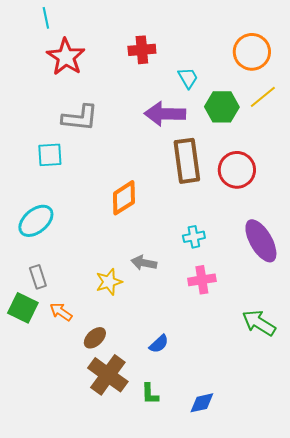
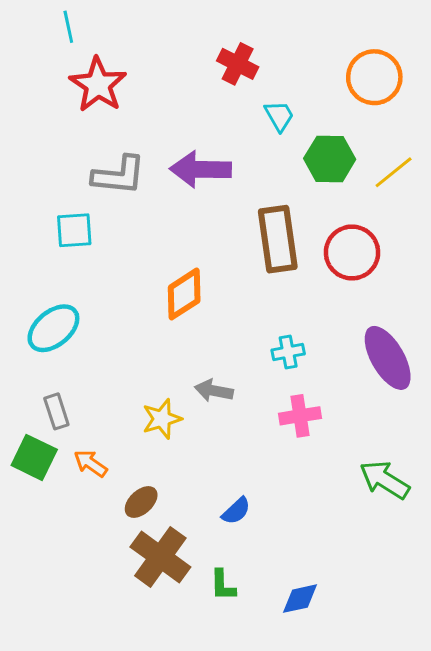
red cross: (142, 50) -> (238, 64), moved, turned 32
yellow line: (263, 97) -> (394, 172), moved
purple arrow: (165, 114) -> (200, 169), moved

